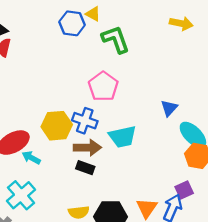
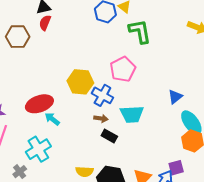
yellow hexagon: (57, 126) -> (80, 82), moved
brown arrow: (87, 148) -> (101, 118), size x0.6
black rectangle: (85, 168) -> (109, 136), moved

